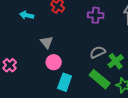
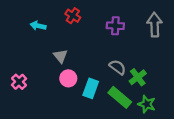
gray semicircle: (98, 52) -> (118, 67), turned 63
cyan rectangle: (65, 82) -> (91, 88), moved

